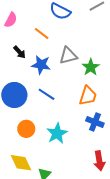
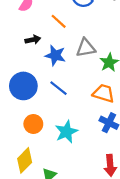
black arrow: (20, 52) -> (33, 40), turned -64
orange trapezoid: (88, 96) -> (104, 93), turned -95
yellow diamond: (21, 163) -> (25, 160), turned 65

